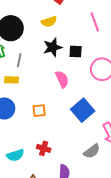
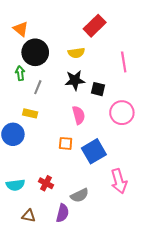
yellow rectangle: (11, 80) -> (30, 113), moved
orange square: (39, 111) -> (66, 143), moved
gray semicircle: (92, 151) -> (80, 195), moved

